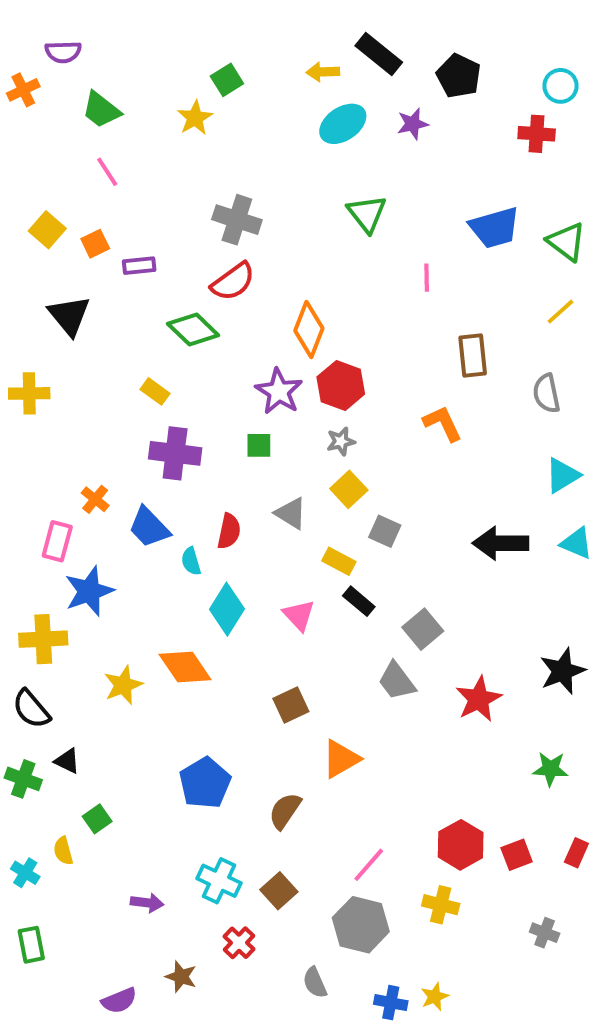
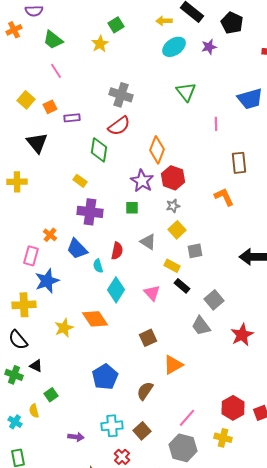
green diamond: (193, 330) -> (99, 150), turned 55
gray square: (385, 531) -> (195, 251), turned -35
cyan cross: (219, 881) -> (112, 426), turned -30

